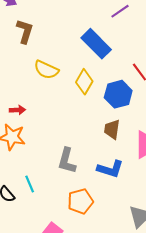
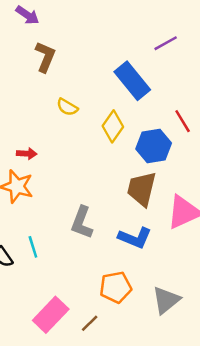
yellow semicircle: (46, 70) -> (67, 107), size x0.7
brown trapezoid: (112, 129) -> (142, 189), size x1.4
orange pentagon: (80, 201) -> (116, 287), moved

